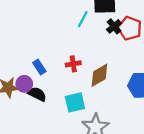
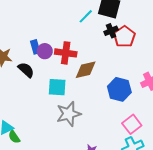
red cross: (73, 64) -> (66, 53), size x1.5
purple circle: (24, 84) -> (45, 51), moved

